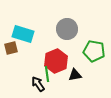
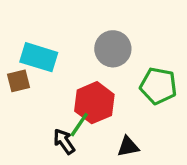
green line: (47, 74) -> (79, 125), turned 42
black triangle: (75, 75) -> (128, 147), moved

